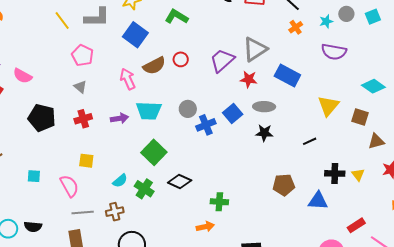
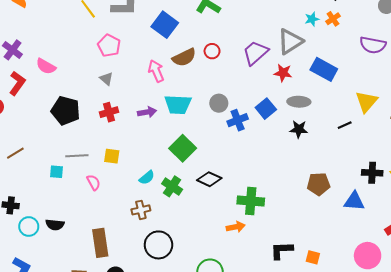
cyan star: (326, 21) -> (312, 19), moved
black line: (310, 141) -> (345, 125), moved
pink semicircle: (69, 186) -> (94, 182), size x0.7
green cross: (219, 202) -> (251, 201), size x1.4
gray line: (83, 213) -> (77, 156), moved

